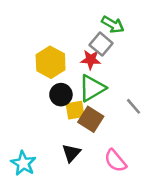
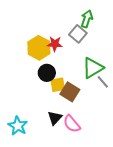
green arrow: (113, 25) -> (87, 19), turned -102
red star: (91, 60) -> (55, 44), moved
green triangle: (92, 88) -> (93, 68), moved
pink semicircle: (115, 161) -> (72, 124), moved

